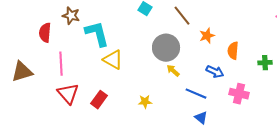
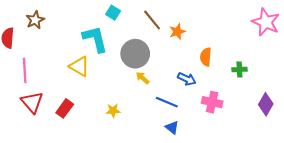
brown star: (71, 16) -> (35, 20), turned 30
cyan L-shape: (97, 34) -> (95, 39), moved
orange star: (207, 36) -> (177, 32), moved

